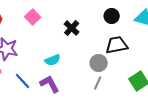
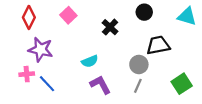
black circle: (112, 16) -> (144, 12), moved
blue line: (23, 81) -> (47, 84), moved
purple L-shape: (50, 84) -> (100, 85), moved

